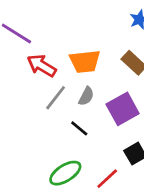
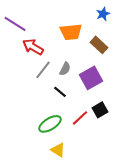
orange trapezoid: (85, 61) -> (71, 32), moved
red line: (107, 179) -> (80, 118), moved

